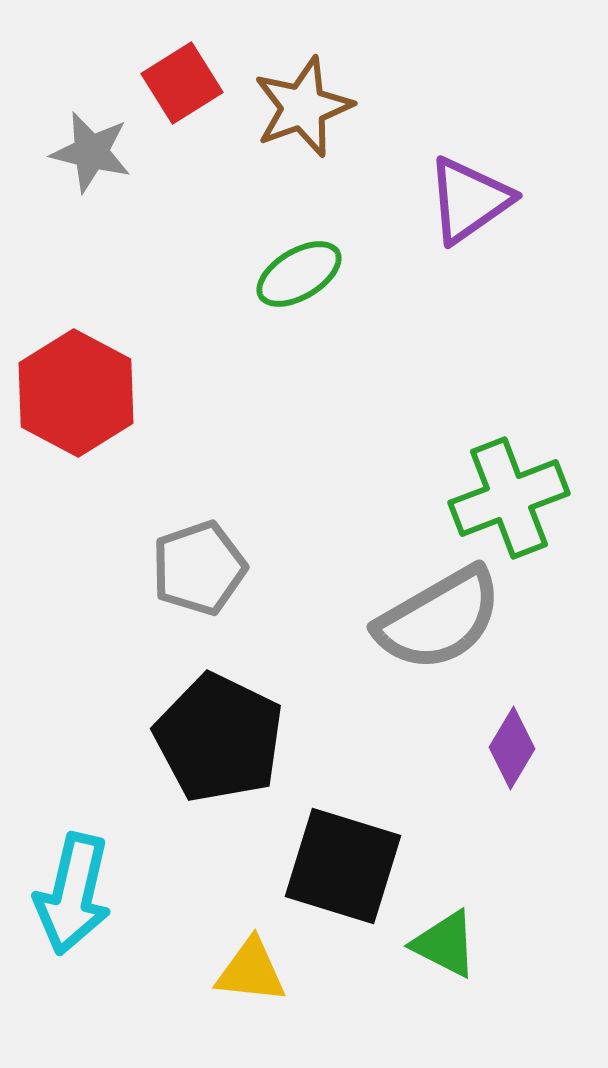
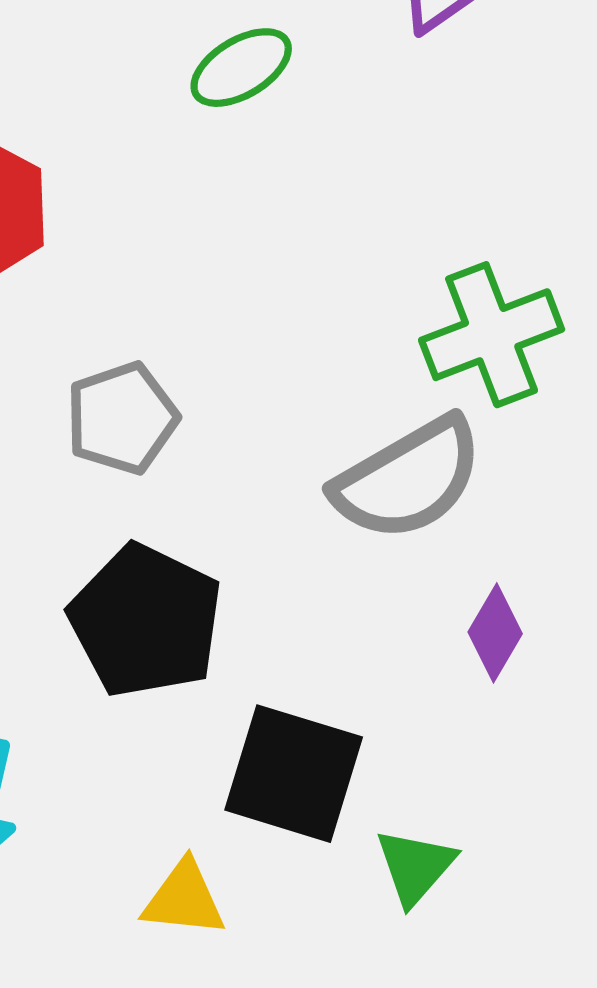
green triangle: (445, 944) -> (415, 867), turned 44

